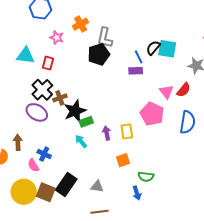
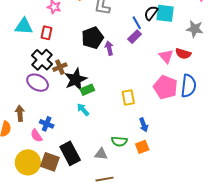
black pentagon: (99, 54) -> (92, 38), moved
purple rectangle: (136, 71) -> (135, 37), turned -40
red semicircle: (184, 90) -> (183, 54), turned 70
pink pentagon: (152, 114) -> (165, 87), moved
purple arrow: (107, 133) -> (109, 48), moved
orange square: (123, 160) -> (142, 147), moved
green semicircle: (146, 177) -> (119, 141), moved
black rectangle: (66, 184) -> (70, 153), turned -60
blue arrow: (137, 193) -> (144, 125), moved

